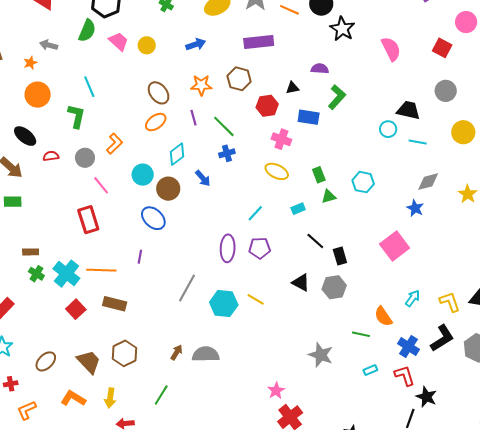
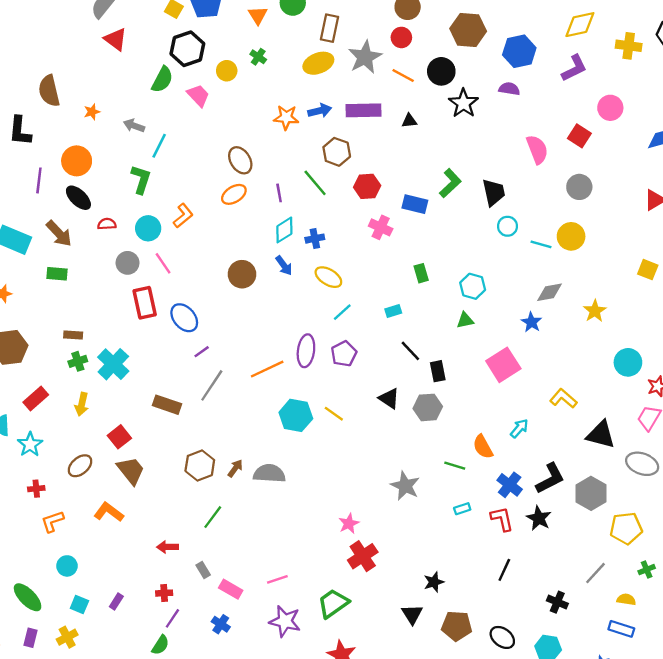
blue arrow: (196, 44) -> (320, 111), moved
gray arrow: (49, 45) -> (134, 126), moved
yellow circle: (147, 45) -> (227, 71), moved
pink semicircle: (391, 49) -> (537, 149), moved
purple semicircle: (320, 69) -> (509, 89), moved
orange star: (201, 85) -> (286, 117), moved
cyan line: (89, 87) -> (159, 146), turned 45
black triangle: (292, 88) -> (409, 121), moved
orange circle: (38, 95) -> (77, 161), moved
black trapezoid: (408, 110) -> (494, 192), moved, turned 60
green line: (224, 126) -> (315, 183), moved
yellow circle: (463, 132) -> (571, 236), moved
cyan diamond: (177, 154) -> (284, 230), moved
gray circle: (85, 158) -> (128, 263), moved
yellow ellipse: (277, 171) -> (328, 277), moved
cyan circle: (143, 175) -> (148, 228), moved
green triangle: (329, 196) -> (465, 320), moved
blue ellipse: (153, 218) -> (184, 318), moved
purple pentagon: (260, 248) -> (344, 354), turned -30
purple line: (140, 257) -> (202, 352), turned 40
orange line: (101, 270) -> (267, 369), moved, turned -32
green cross: (36, 274) -> (78, 361), turned 35
gray line: (187, 288) -> (212, 385), moved
yellow L-shape: (450, 302) -> (563, 398), moved, turned -35
red square: (76, 309) -> (119, 437), moved
brown hexagon: (125, 353) -> (200, 465), moved
black star: (426, 397) -> (539, 518), moved
yellow arrow: (110, 398) -> (82, 404), moved

